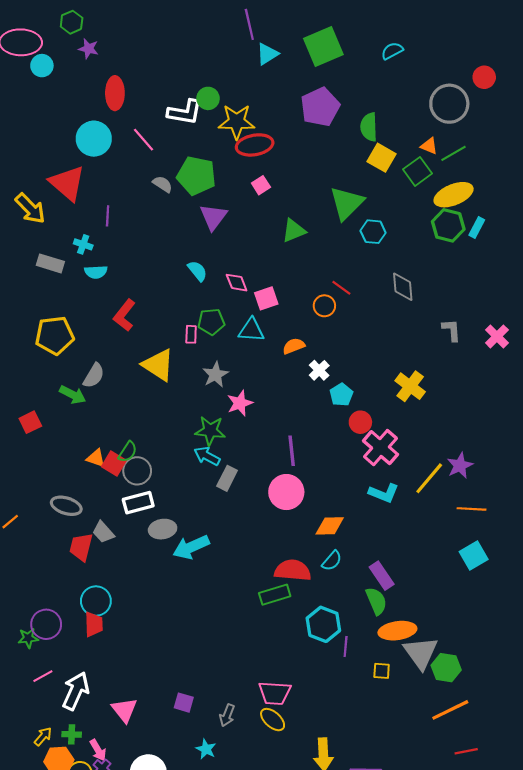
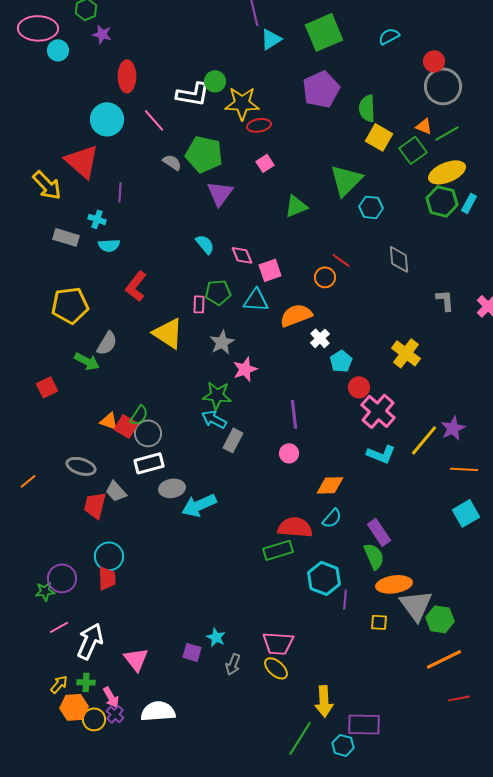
red circle: (484, 77) -> (434, 61), moved
red ellipse: (255, 145) -> (259, 125), size x0.7
orange semicircle: (294, 346) -> (296, 315), size x1.5
pink circle: (286, 492) -> (289, 453), size x0.6
cyan star: (206, 749) -> (216, 637), moved

